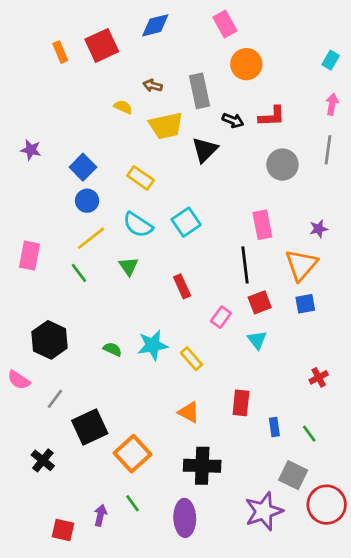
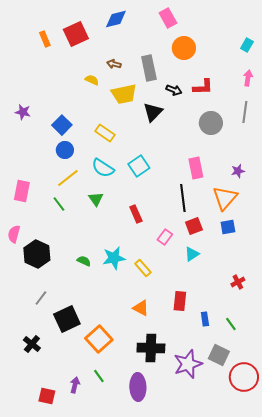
cyan triangle: (257, 340) -> (192, 254), turned 35
pink semicircle: (19, 380) -> (14, 234), moved, turned 72
purple star: (264, 511) -> (188, 364), moved

